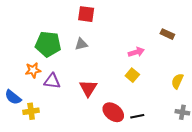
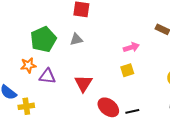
green pentagon: (48, 44) -> (43, 39), turned -30
yellow square: (132, 75) -> (127, 70), turned 32

